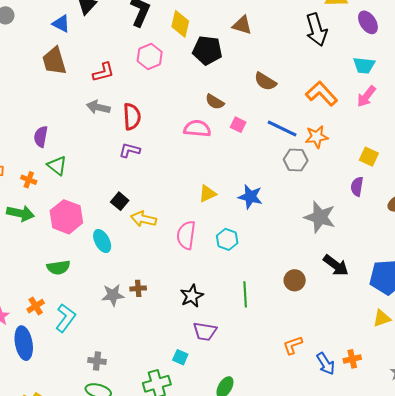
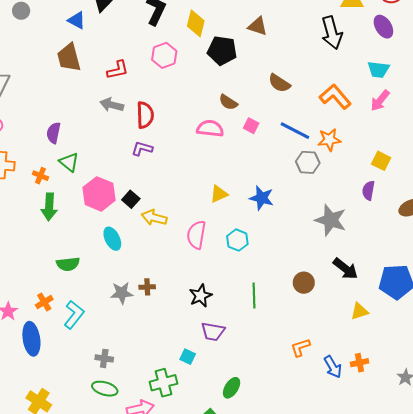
green arrow: (20, 213) -> (49, 207), moved, turned 80
pink hexagon: (66, 217) -> (99, 194), moved
yellow triangle: (382, 318) -> (359, 311), moved

